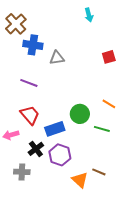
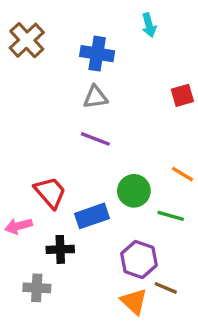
blue cross: (33, 45) -> (97, 54), moved
purple line: (29, 83) -> (95, 139), moved
black cross: (36, 149) -> (60, 249), turned 35
purple hexagon: (60, 155) -> (139, 259), moved

